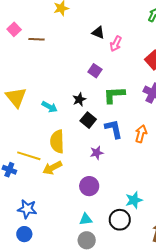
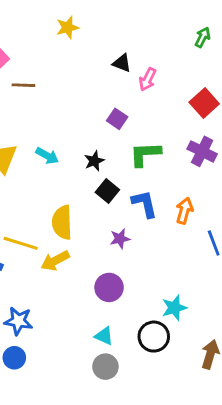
brown line: (36, 39) -> (23, 85), moved
cyan arrow: (50, 107) -> (47, 156), moved
cyan triangle: (86, 219) -> (104, 336), turned 32

